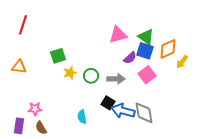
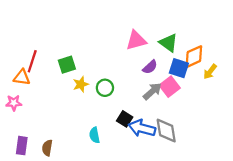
red line: (23, 25) -> (32, 61), moved
blue square: (145, 51) -> (179, 68), moved
gray arrow: (116, 79) -> (152, 91), moved, turned -42
pink star: (35, 109) -> (14, 103), moved
brown semicircle: (41, 128) -> (47, 148), turned 40

